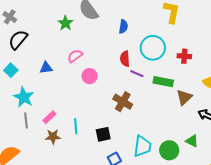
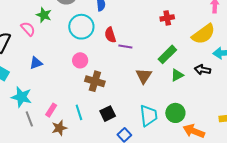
cyan circle: (153, 48) -> (81, 27), moved
pink semicircle: (75, 56) -> (28, 29), moved, turned 98
green rectangle: (163, 82) -> (167, 54), moved, turned -42
brown triangle: (184, 97) -> (144, 76), moved
brown cross: (123, 102) -> (95, 81), moved
green triangle: (192, 141) -> (177, 75), moved, turned -40

